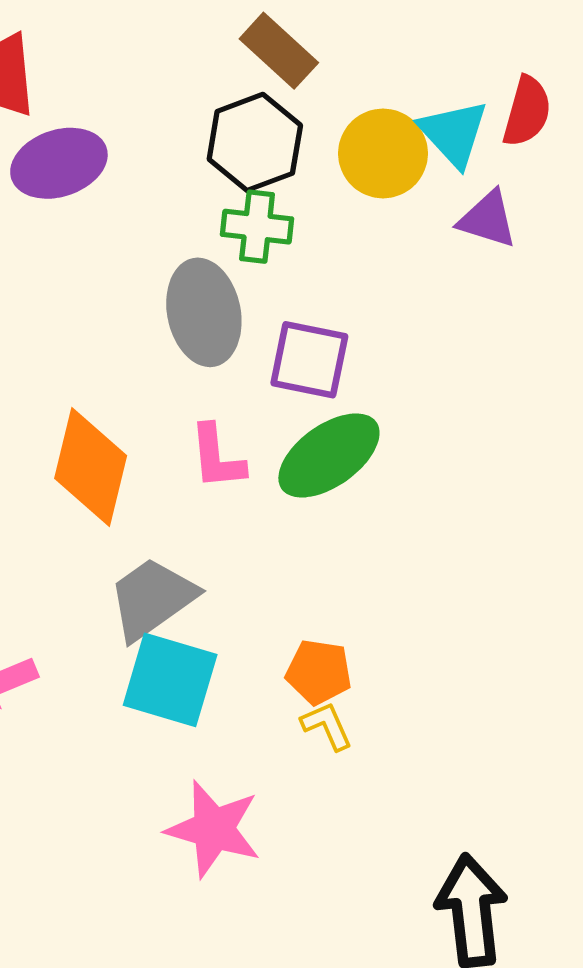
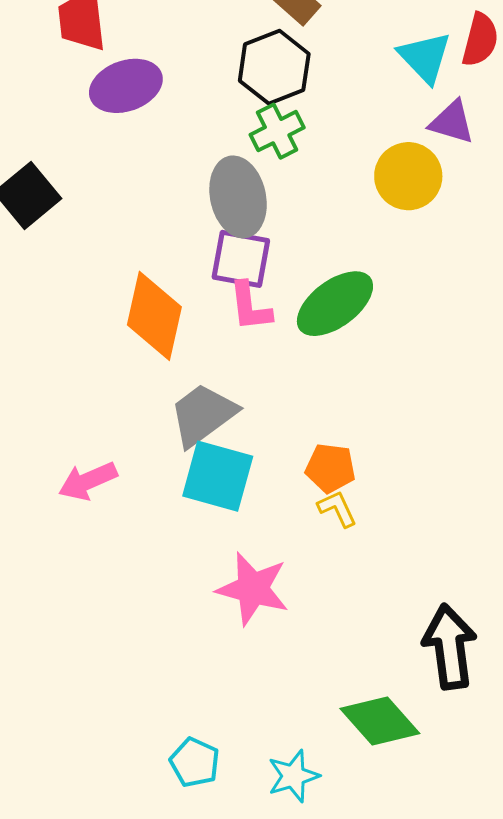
yellow circle: (383, 153) -> (408, 176), moved
green cross: (257, 227) -> (277, 131), turned -32
purple square: (309, 360) -> (241, 259), moved

